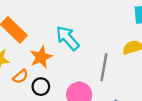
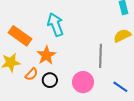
cyan arrow: (67, 38) -> (55, 25), moved, turned 30

